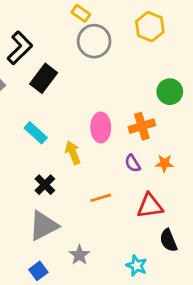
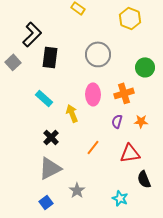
gray circle: (94, 41) -> (98, 54), moved
black rectangle: (44, 78) -> (50, 57), turned -30
purple semicircle: (133, 163) -> (117, 121), turned 48
orange line: (101, 198) -> (93, 147), turned -35

